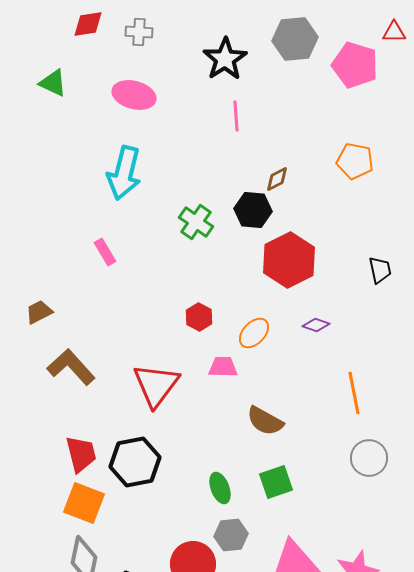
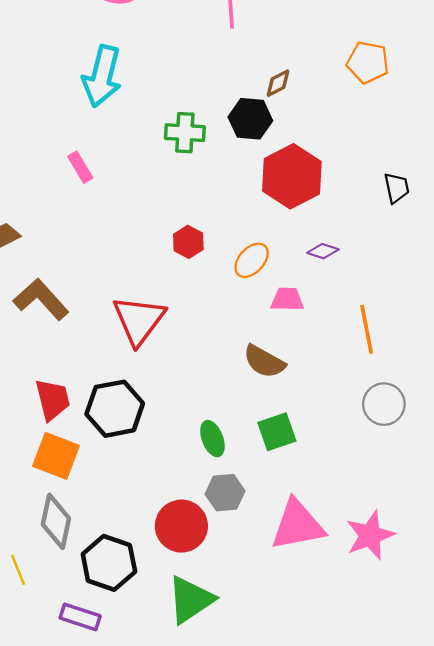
green cross: (196, 222) -> (185, 133), turned -32
pink trapezoid: (223, 367) -> (287, 299), moved

